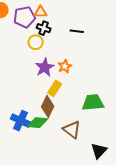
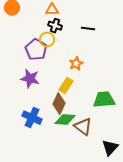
purple pentagon: (25, 17) -> (36, 50), moved, turned -30
purple star: (45, 67) -> (30, 79), moved, turned -30
green diamond: (38, 123) -> (65, 120), moved

